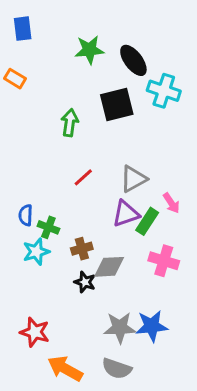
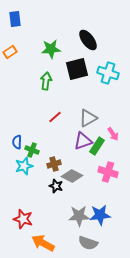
green star: (89, 50) -> (51, 49), moved
orange rectangle: (15, 79) -> (10, 52), turned -64
cyan cross: (164, 91) -> (108, 73), moved
gray diamond: (109, 267) -> (72, 176), turned 30
gray semicircle: (117, 369) -> (88, 243), moved

